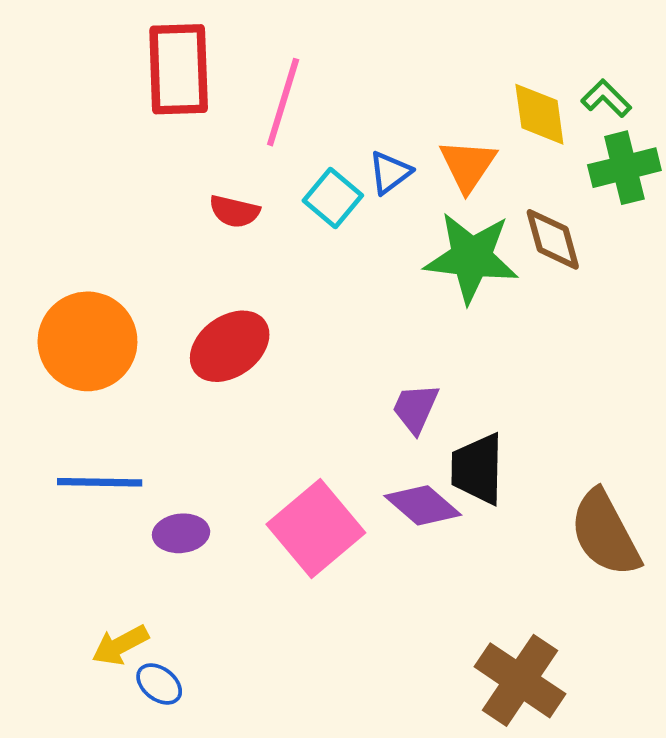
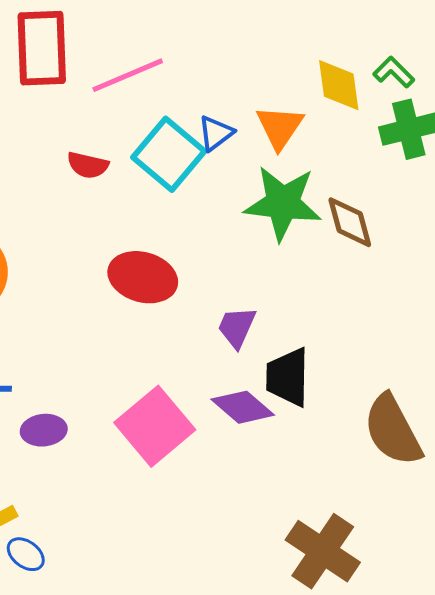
pink line: (283, 102) -> (128, 75), turned 50
cyan square: (333, 198) -> (169, 154), size x1.5
brown diamond: (553, 239) -> (350, 222), moved
red ellipse: (230, 346) -> (143, 277), moved, turned 52

